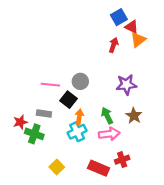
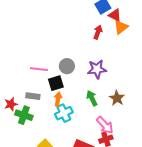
purple star: (126, 85) -> (97, 69), moved
black square: (69, 100) -> (56, 83), turned 35
orange arrow: (79, 117) -> (58, 99), moved
pink arrow: (109, 134) -> (105, 125), moved, turned 54

